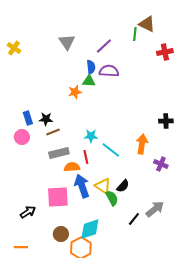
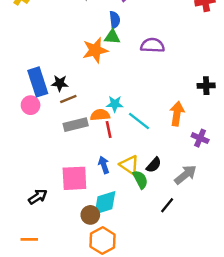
purple semicircle: (109, 71) -> (153, 45), moved
orange star: (75, 92) -> (95, 50), size x1.5
blue rectangle: (28, 118) -> (38, 82), size x1.6
orange semicircle: (72, 167) -> (100, 115), moved
blue arrow: (82, 186) -> (104, 165), size x0.6
gray arrow: (155, 209) -> (185, 175), moved
cyan diamond: (90, 229) -> (105, 203), moved
brown circle: (61, 234) -> (90, 215), moved

